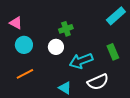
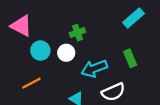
pink triangle: (16, 23) -> (21, 26), size x1.5
cyan circle: (24, 45) -> (40, 50), moved

